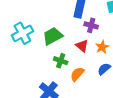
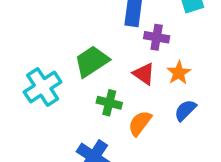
cyan cross: (22, 33) -> (43, 87), moved

